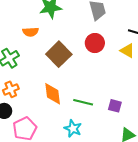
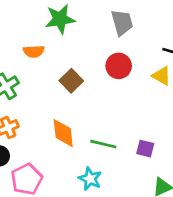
brown square: (59, 54) -> (71, 81), size x0.7

